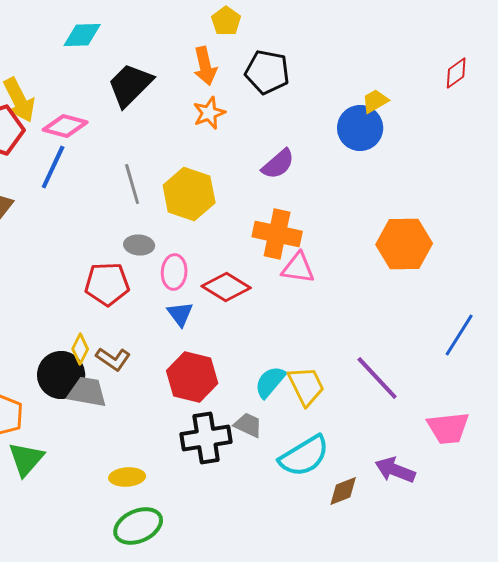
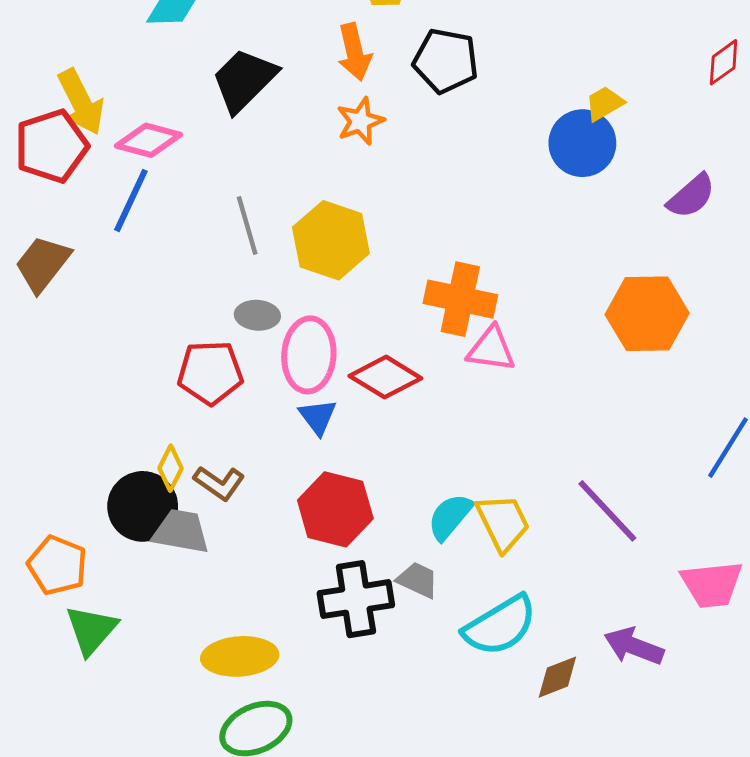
purple semicircle: (278, 164) -> (691, 196), moved
pink ellipse: (174, 272) -> (309, 355), size x1.4
yellow ellipse: (127, 477) -> (240, 656), size x1.4

